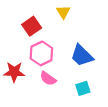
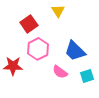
pink semicircle: (48, 79) -> (60, 72), moved
cyan square: (83, 88) -> (87, 76), moved

